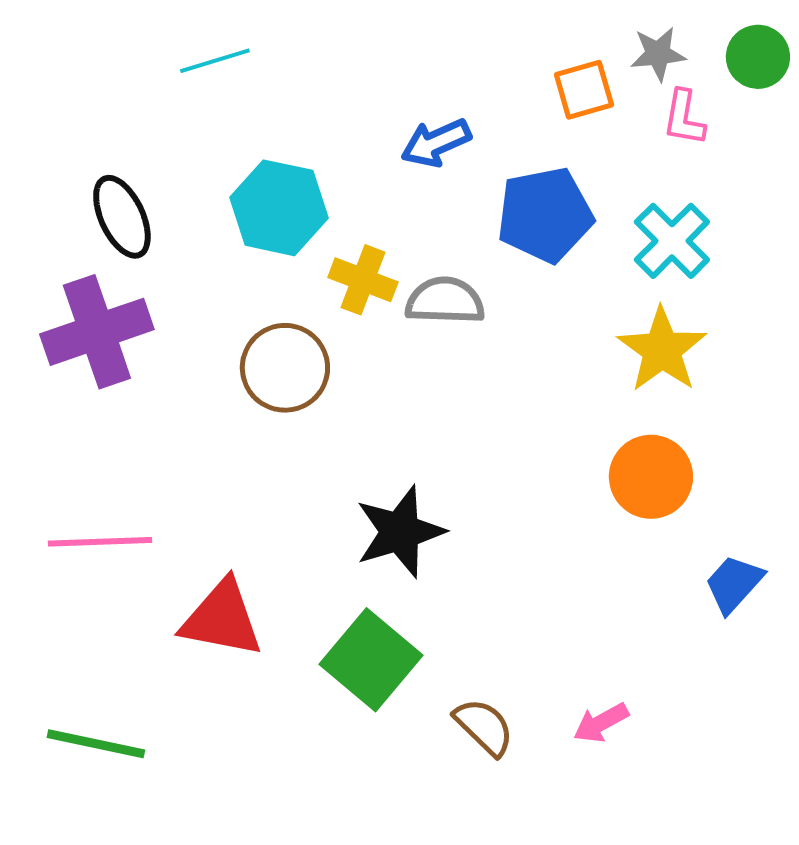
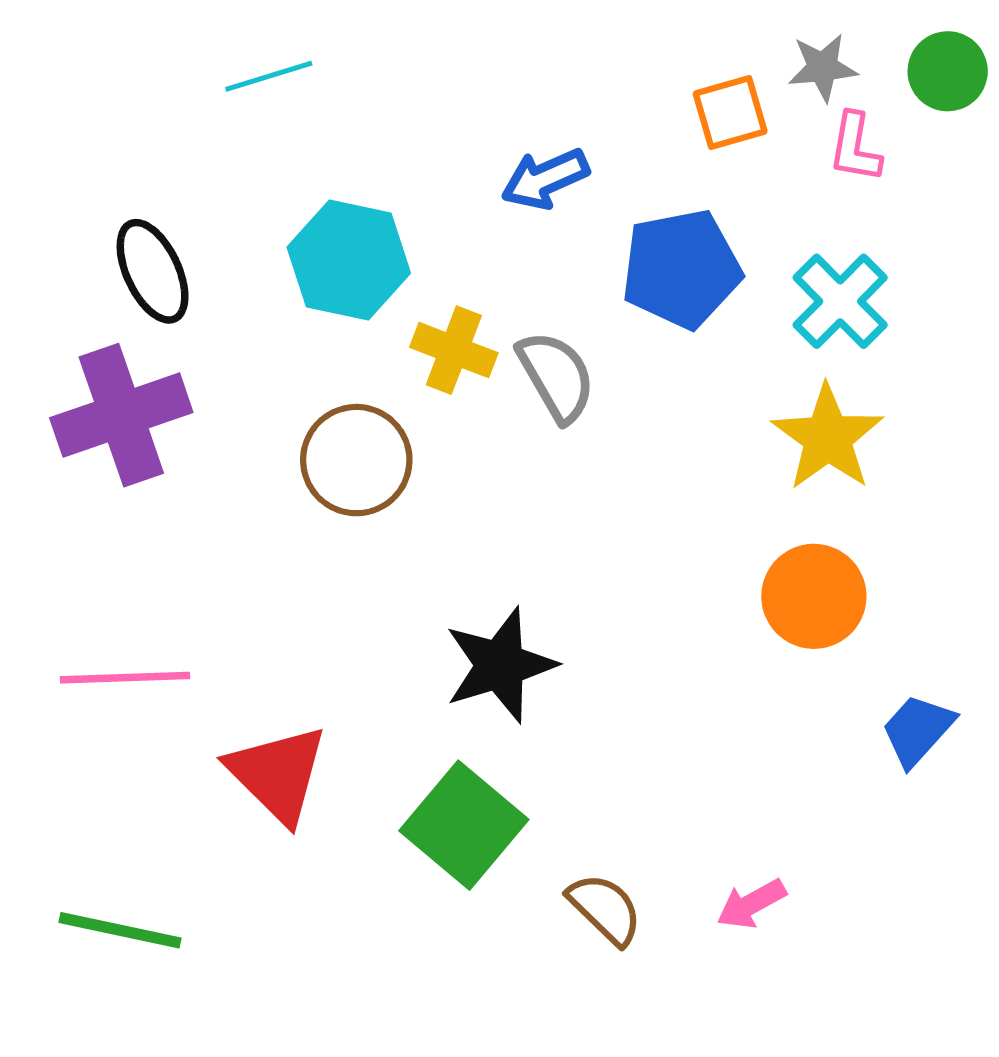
gray semicircle: (445, 301) -> (556, 376), turned 58
red triangle: (222, 619) -> (278, 774), turned 34

